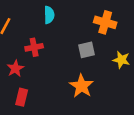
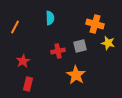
red cross: (34, 47) -> (58, 51), moved
yellow star: (121, 60) -> (108, 43), moved

